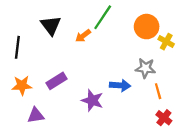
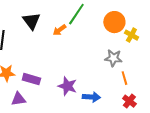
purple rectangle: (57, 81) -> (31, 79), moved, turned 48
blue arrow: (120, 85) -> (91, 97), moved

